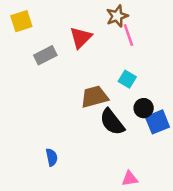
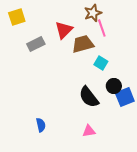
brown trapezoid: (94, 97) -> (83, 44), moved
pink triangle: (130, 179) -> (89, 131), moved

